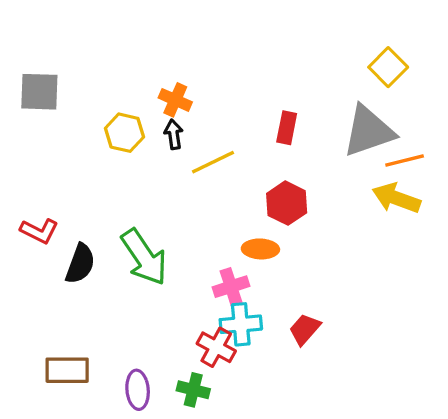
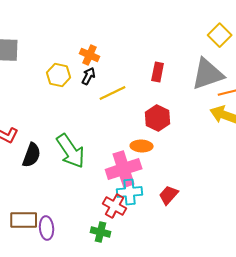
black arrow: (174, 134) -> (89, 76), turned 36
pink cross: (231, 287) -> (124, 169), size x1.6
purple ellipse: (138, 390) -> (47, 228), moved

